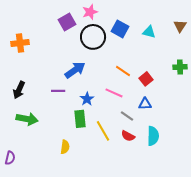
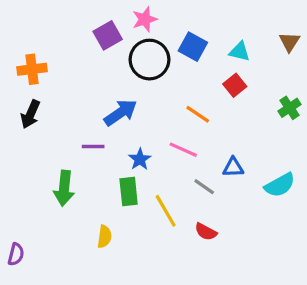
green cross: (180, 67) -> (289, 108), turned -32
red square: (146, 79) -> (235, 85), moved
black arrow: (19, 90) -> (30, 114), moved
green arrow: (27, 119) -> (64, 188), moved, turned 85
red semicircle: (128, 136) -> (206, 232), moved
cyan semicircle: (153, 136) -> (280, 185), moved, turned 60

